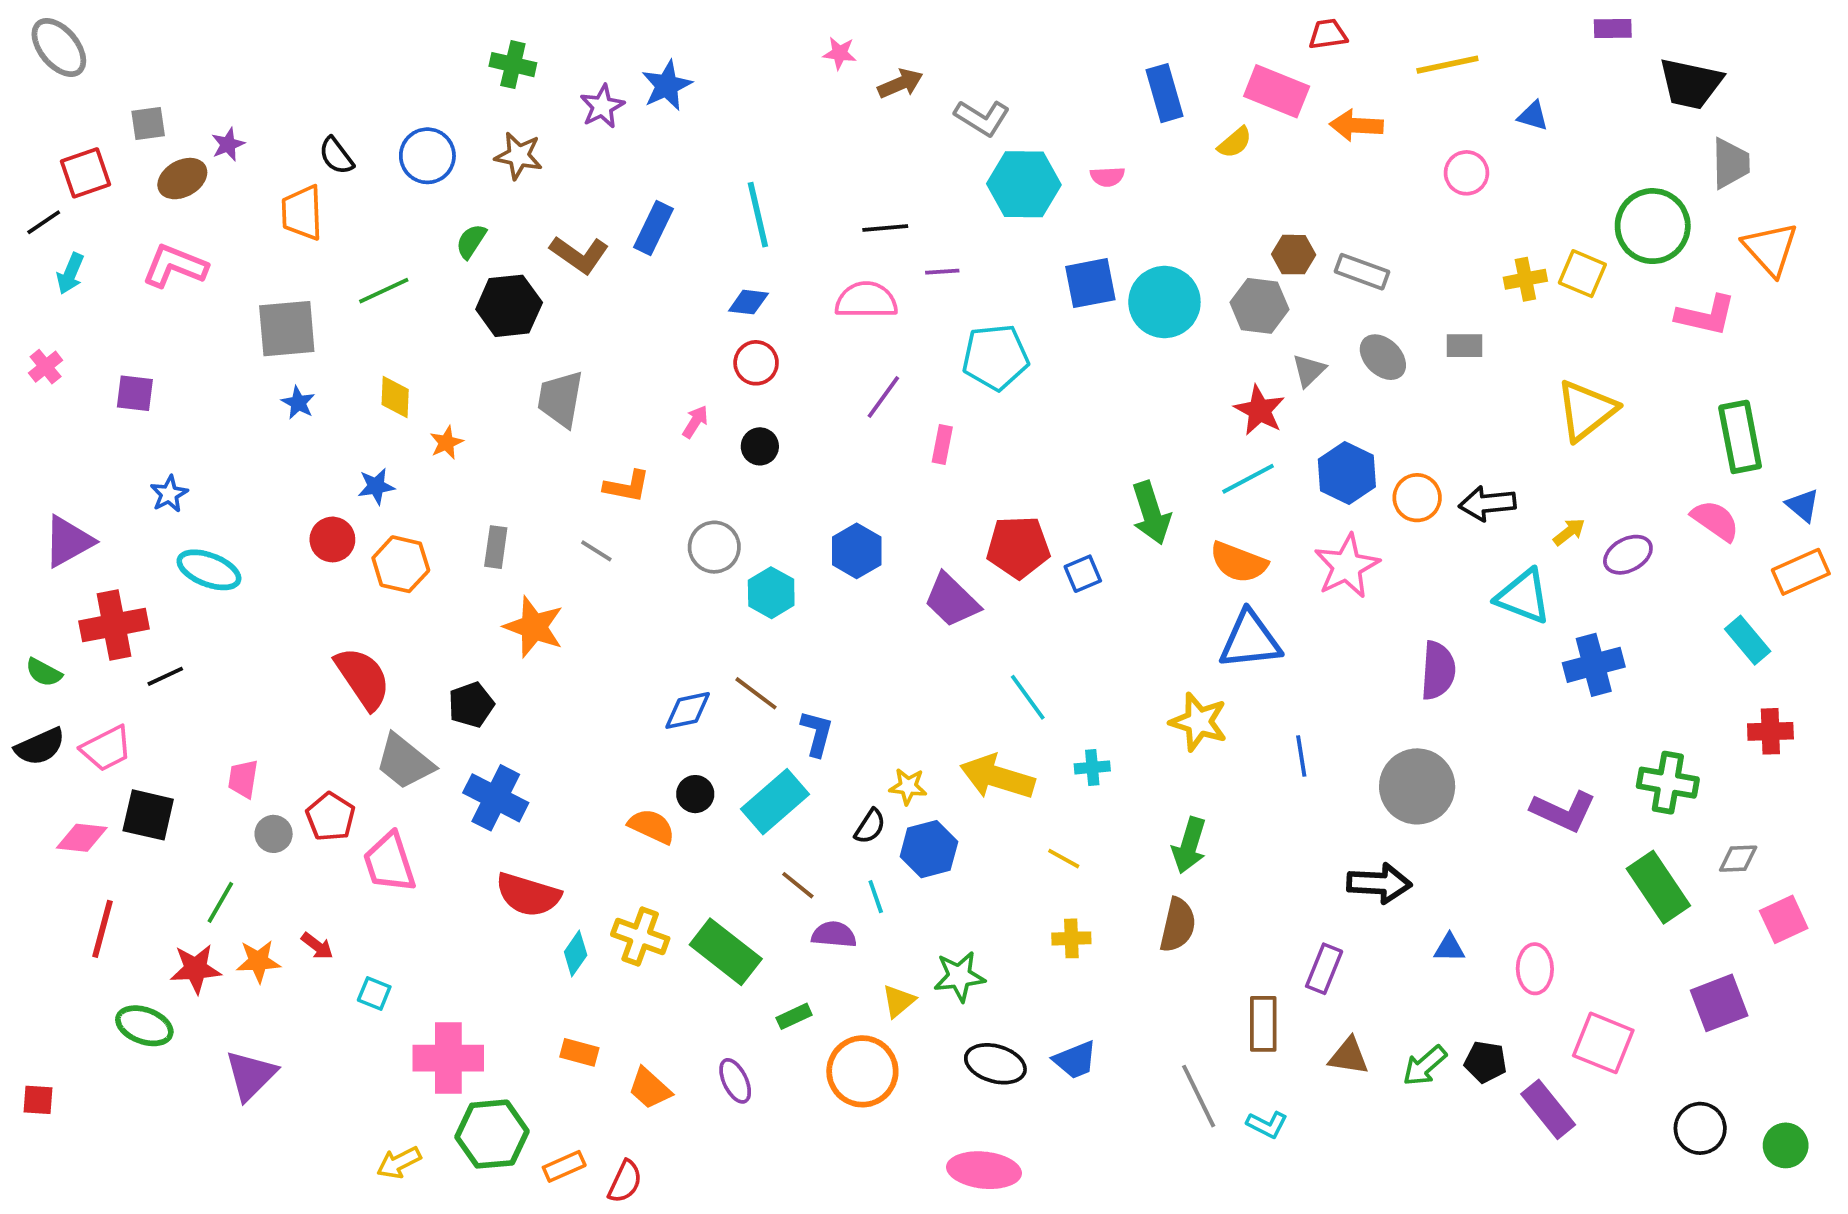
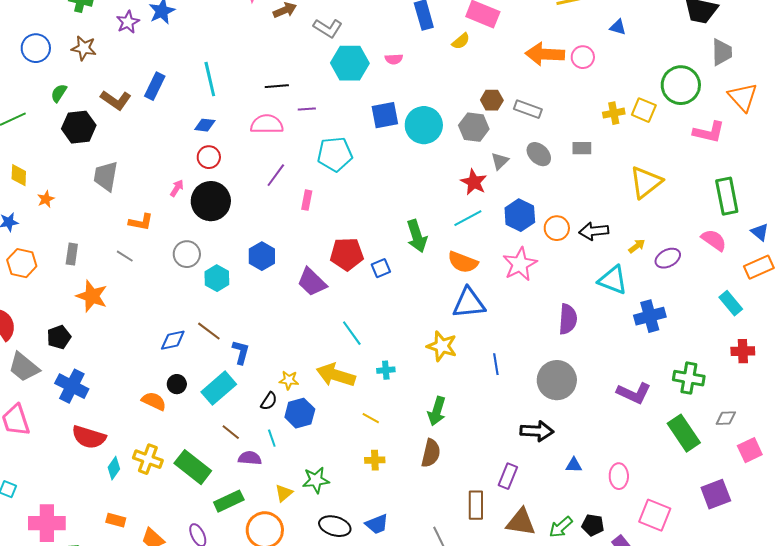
orange arrow: (1356, 125) -> (545, 54), moved, size x1.4
black circle: (760, 446) -> (211, 201), size x2.0
green rectangle: (794, 1016) -> (229, 501), size x1.6
brown triangle: (1349, 1056) -> (521, 522), size x1.4

